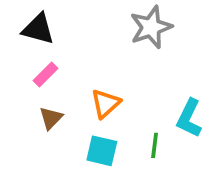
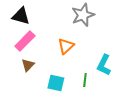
pink rectangle: (45, 74) -> (25, 41), size x1.5
orange triangle: (105, 104) -> (66, 46), moved

